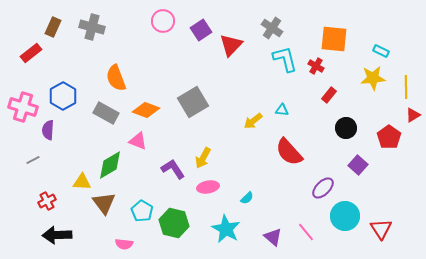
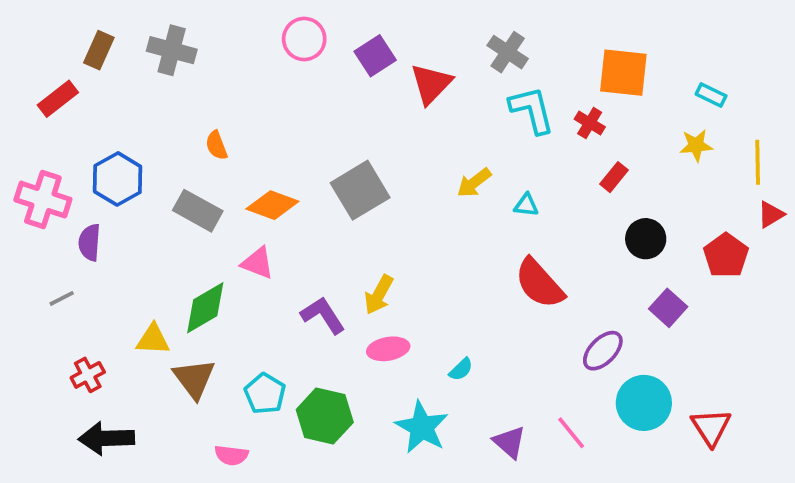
orange semicircle: (116, 78) -> (216, 145), size x0.6
yellow star: (373, 78) -> (696, 145), size x0.7
yellow arrow: (253, 121) -> (474, 183), moved

